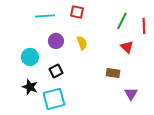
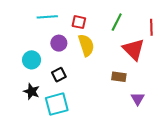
red square: (77, 12) -> (79, 22), moved
green line: (122, 21) -> (117, 22), moved
yellow semicircle: (82, 43) -> (86, 45), size x1.5
red triangle: (127, 47) -> (134, 49), size x1.6

